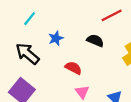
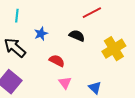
cyan line: (30, 19) -> (17, 16), turned -32

